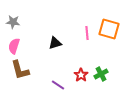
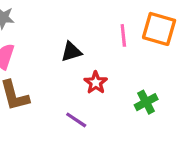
red star: (81, 75) -> (96, 83), moved

